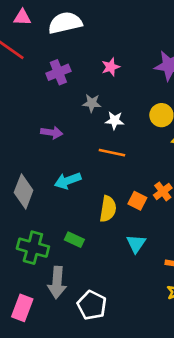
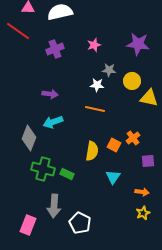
gray star: (92, 103) -> (109, 70), moved
cyan arrow: (68, 181) -> (53, 122), moved
green cross: (33, 248) -> (43, 169), moved

